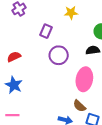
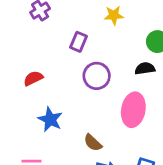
blue star: (14, 85) -> (50, 119), moved
brown semicircle: (79, 106) -> (93, 143), moved

